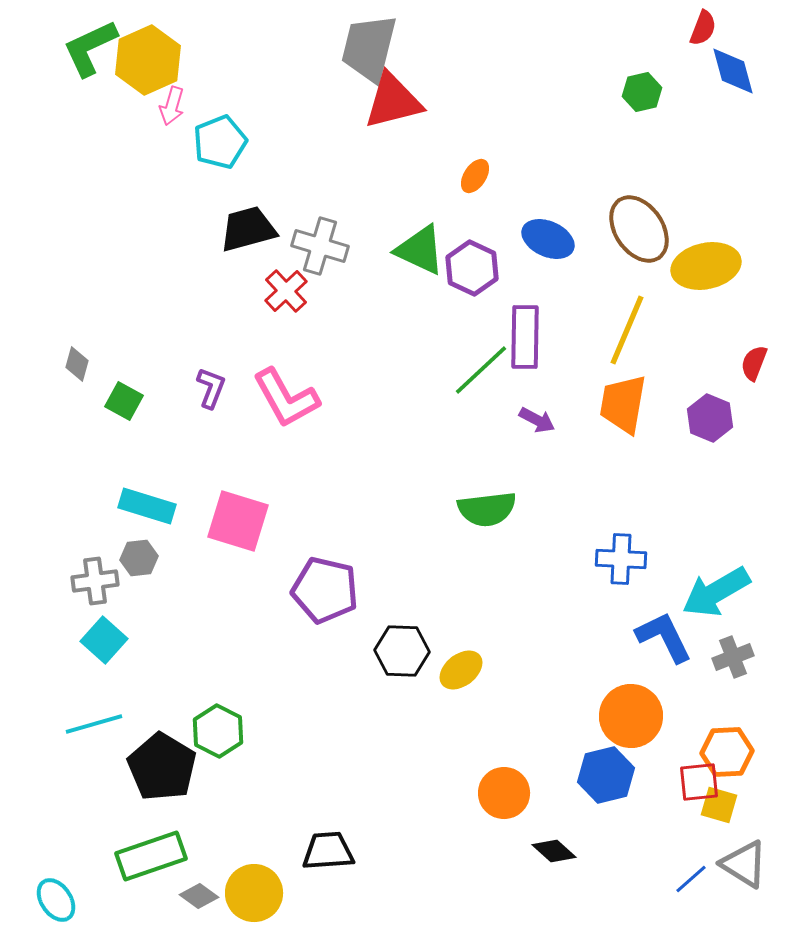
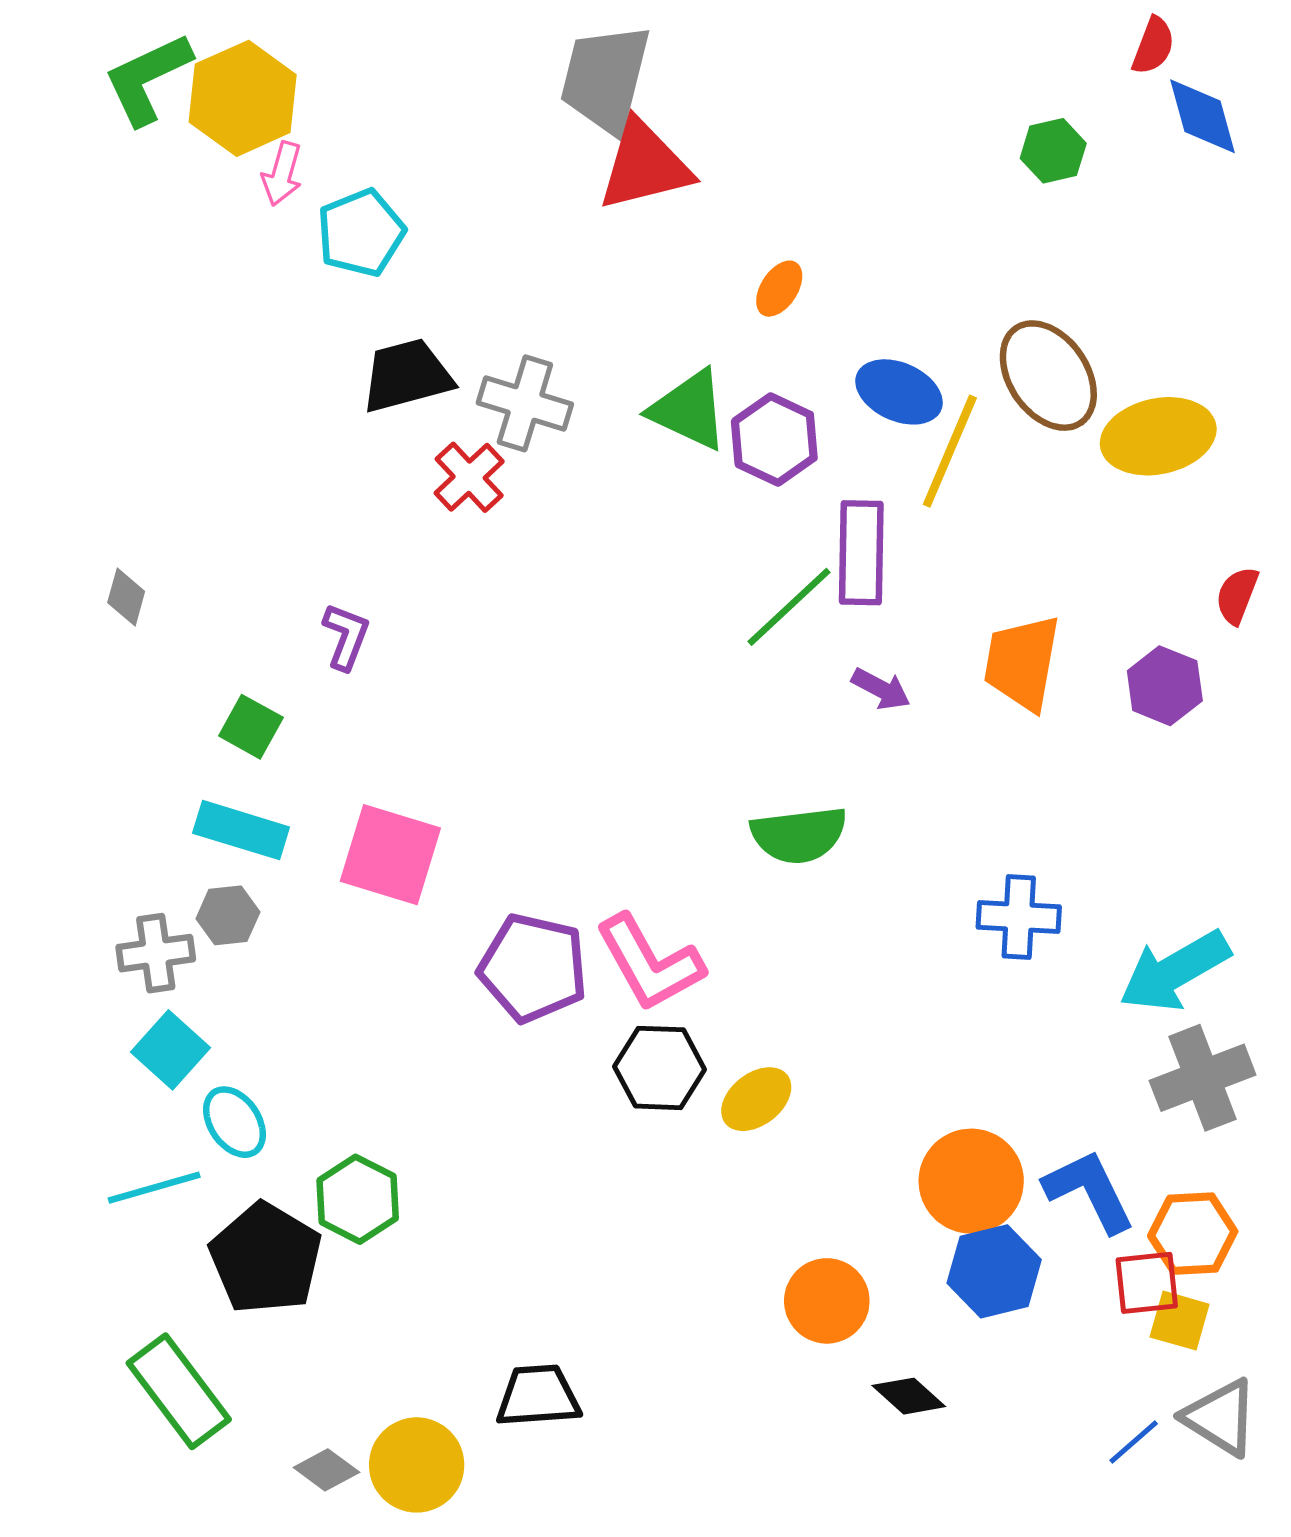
yellow line: (627, 330) -> (950, 451), moved
pink L-shape: (286, 398) -> (650, 963), moved
green square: (124, 401) -> (251, 727), moved
blue L-shape: (664, 637) -> (1089, 1191), moved
gray cross: (733, 657) -> (1203, 1078), size x1.5
orange circle: (631, 716) -> (971, 1181), moved
green rectangle: (151, 856) -> (179, 1391), moved, turned 72
cyan ellipse: (56, 900) -> (235, 1122), moved

